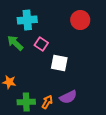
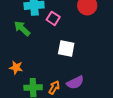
pink square: (41, 44) -> (53, 18), moved

